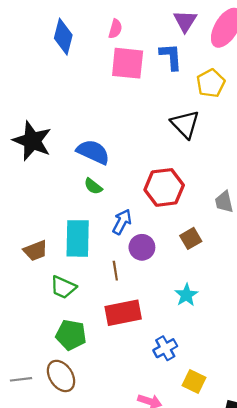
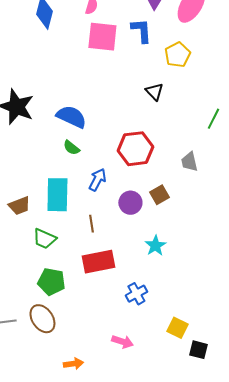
black triangle: (185, 124) -> (154, 92), size x0.7
purple circle: (142, 247) -> (130, 203), moved
yellow square: (194, 381) -> (177, 328), moved

